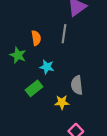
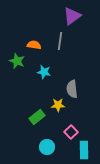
orange semicircle: (36, 38) -> (34, 45), turned -72
green rectangle: (34, 88) -> (37, 117), moved

